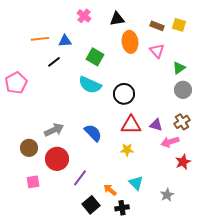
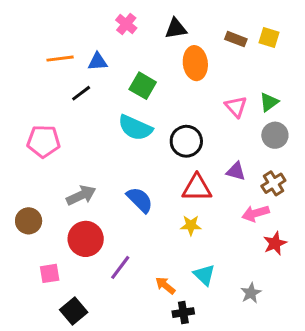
pink triangle: (157, 51) -> (236, 107), moved
pink pentagon: (16, 83) -> (44, 141), moved, turned 30
purple triangle: (156, 125) -> (236, 171), moved
brown circle: (29, 148) -> (29, 221), moved
black square: (91, 205) -> (74, 311), moved

